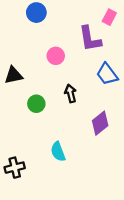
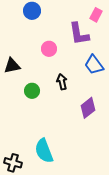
cyan semicircle: (58, 152) -> (44, 151), moved, size x1.4
black cross: (15, 168) -> (13, 163), moved, turned 30

